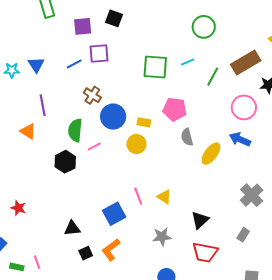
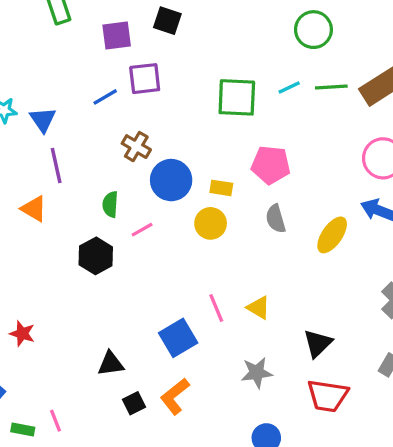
blue triangle: (36, 65) -> (43, 120), moved
green line: (213, 77) -> (331, 87), moved, turned 60
green semicircle: (75, 130) -> (110, 204), size x0.7
gray semicircle: (187, 137) -> (276, 219), moved

